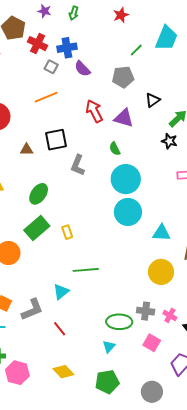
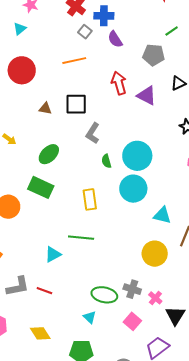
green semicircle: (115, 149) -> (106, 161), moved
green rectangle: (37, 228) -> (41, 187), turned 55
yellow rectangle: (67, 232) -> (90, 199), moved, size x1.5
gray L-shape: (32, 310) -> (18, 286), moved
red line: (60, 329) -> (44, 291), turned -42
cyan triangle: (109, 347) -> (90, 317), turned -40

